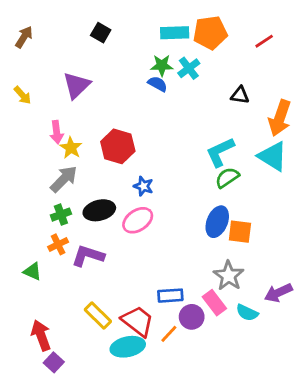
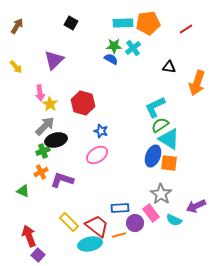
cyan triangle: (273, 156) -> (169, 139), moved
black ellipse: (99, 210) -> (56, 140), moved
orange line: (169, 334) -> (119, 235), turned 32

